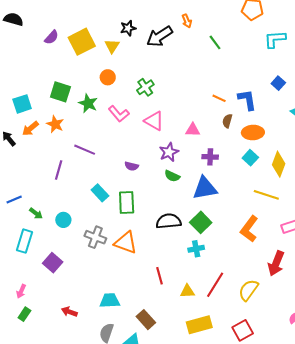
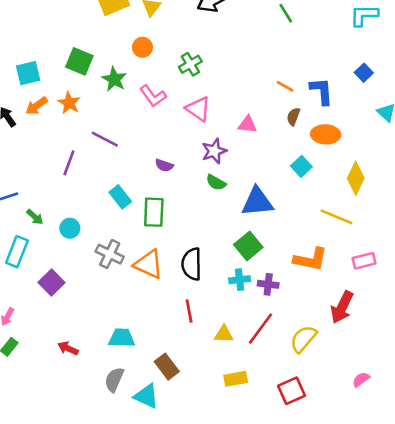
purple cross: (210, 157) -> (268, 284), moved
cyan square: (250, 158) -> (301, 166), moved
black semicircle: (169, 221) -> (192, 264), moved, turned -90
orange L-shape: (249, 229) -> (311, 259), turned -120
yellow rectangle: (199, 325) -> (236, 379), size x0.7

